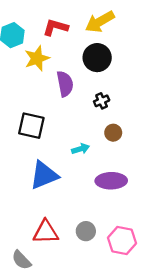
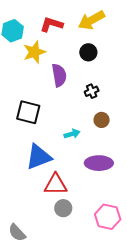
black circle: (97, 58) -> (88, 52), size x0.7
gray circle: (86, 231) -> (63, 208), moved
red triangle: (46, 232) -> (56, 184), moved

